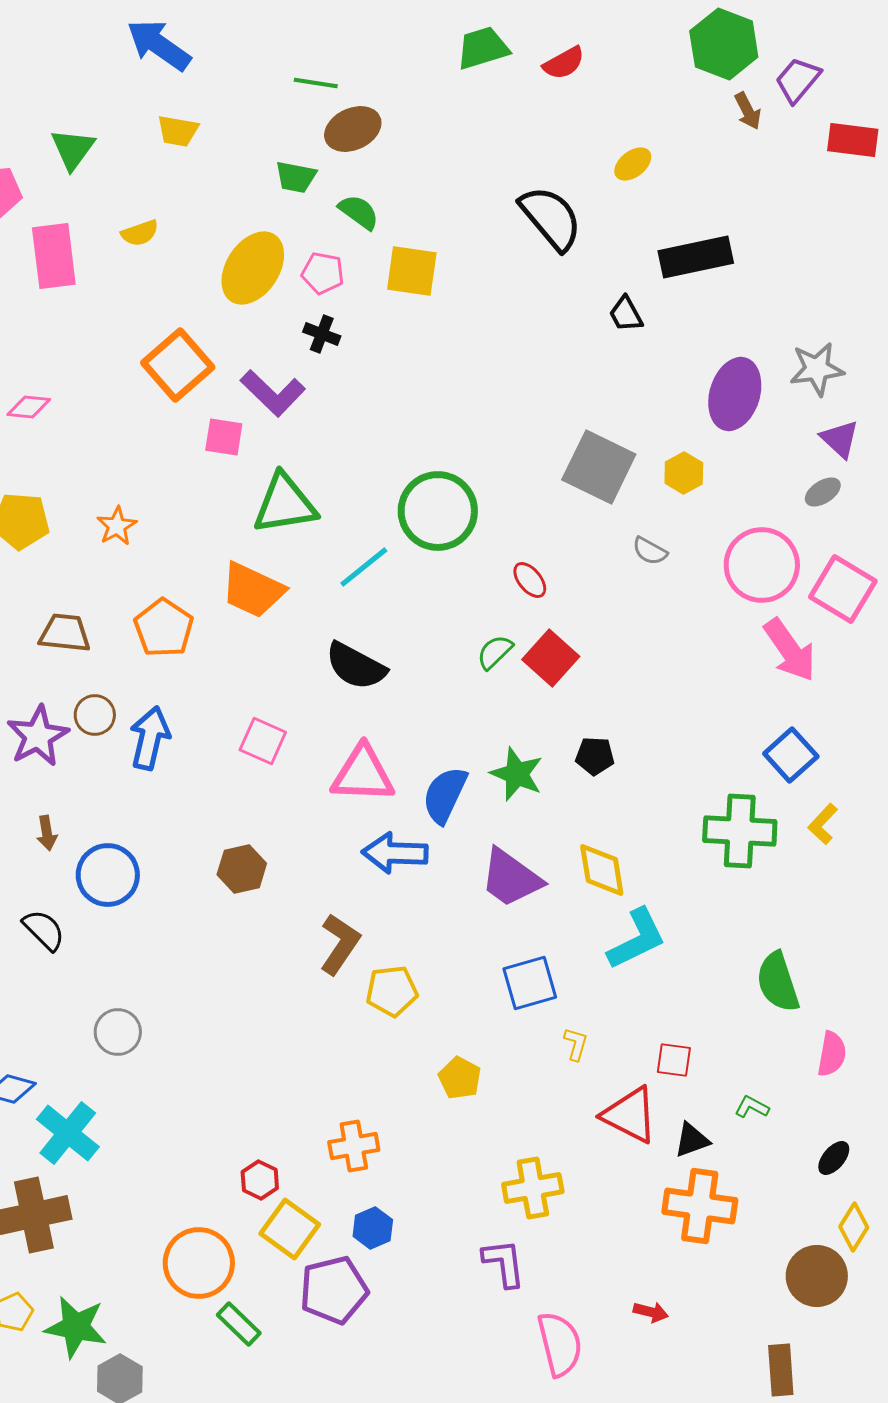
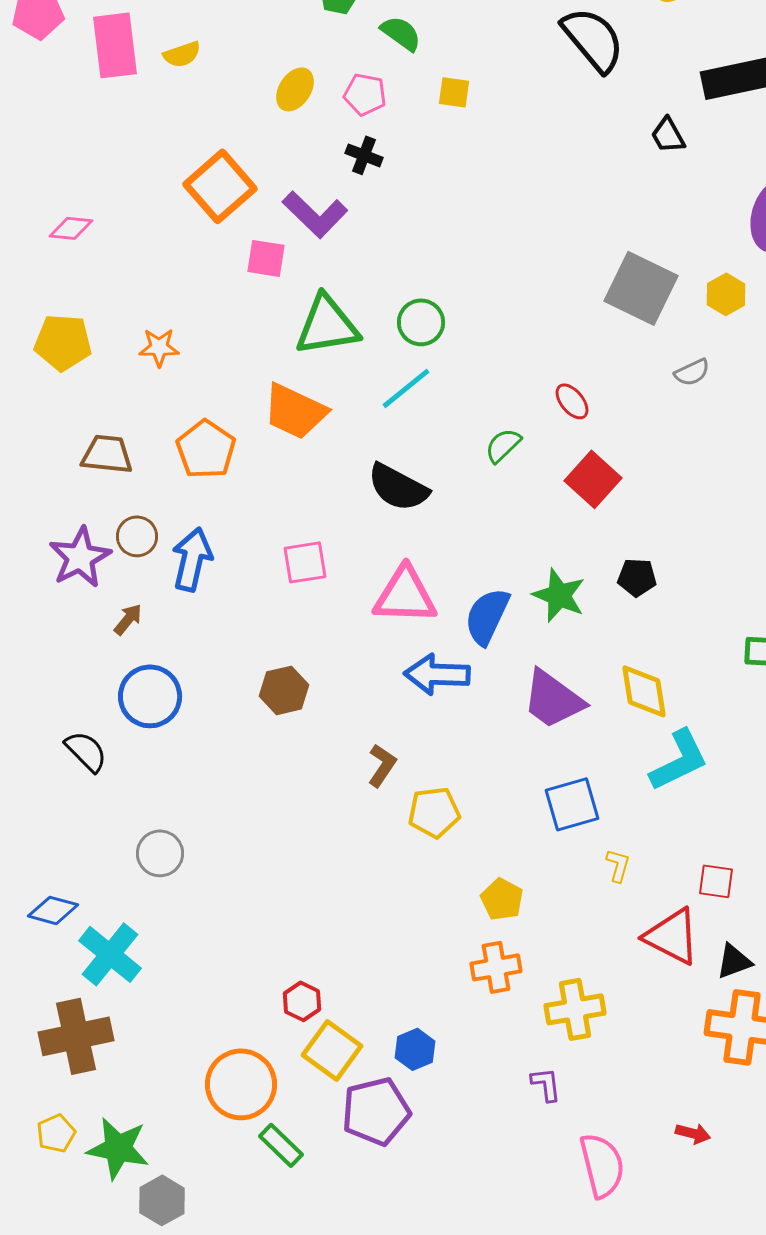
pink rectangle: (54, 256) -> (115, 45), moved
yellow ellipse: (253, 268) -> (295, 89), size x0.6
yellow square: (412, 271) -> (454, 92), size x0.6
green circle: (438, 511) -> (421, 322), moved, size x0.6
orange star: (117, 526) -> (159, 347), turned 30
gray semicircle: (650, 551) -> (692, 372), turned -54
green semicircle: (495, 652) -> (503, 445), moved
pink square: (263, 741) -> (305, 562), turned -33
brown arrow: (47, 833) -> (128, 619), moved, turned -132
brown L-shape: (340, 944) -> (382, 765), size x0.7
orange cross: (354, 1146) -> (496, 967), moved
purple L-shape: (504, 1263) -> (546, 1084), size x0.7

